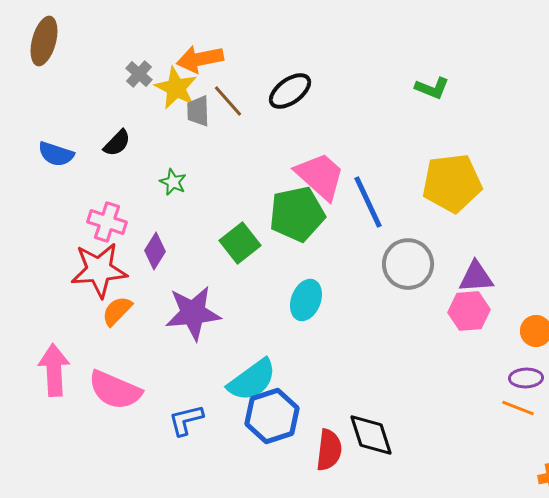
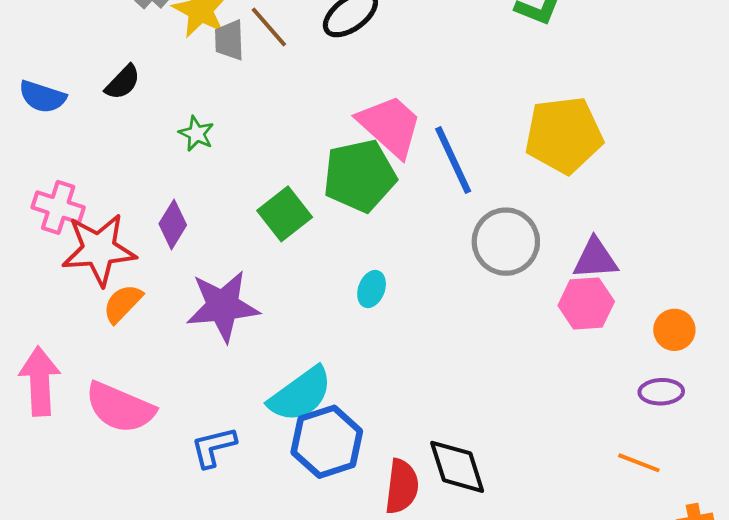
pink cross: (107, 222) -> (58, 207), moved
cyan ellipse: (306, 300) -> (372, 289), size x0.7
orange line: (518, 408) -> (639, 463), moved

